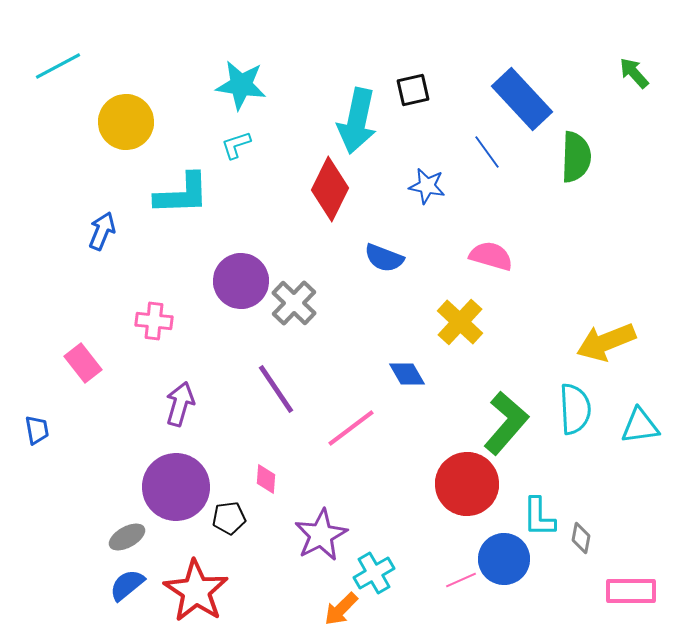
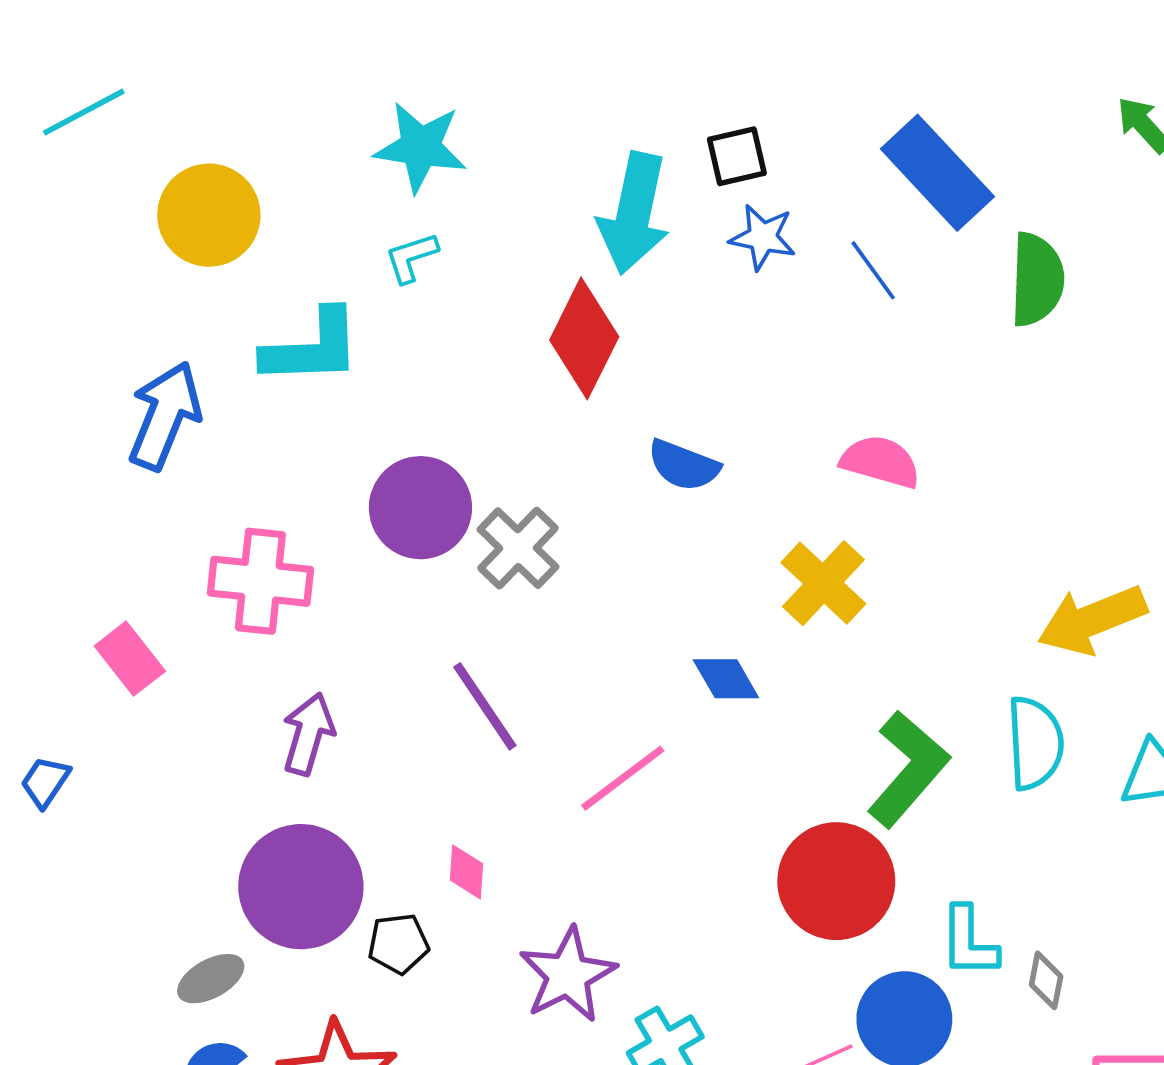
blue star: (427, 186) -> (763, 237), moved
blue arrow: (102, 231) -> (165, 416), size x1.5
pink cross: (154, 321) -> (260, 581), size x1.5
blue trapezoid: (37, 430) -> (45, 782), turned -136

